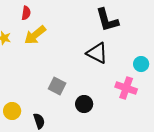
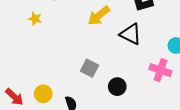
yellow arrow: (35, 35) -> (99, 16), moved

